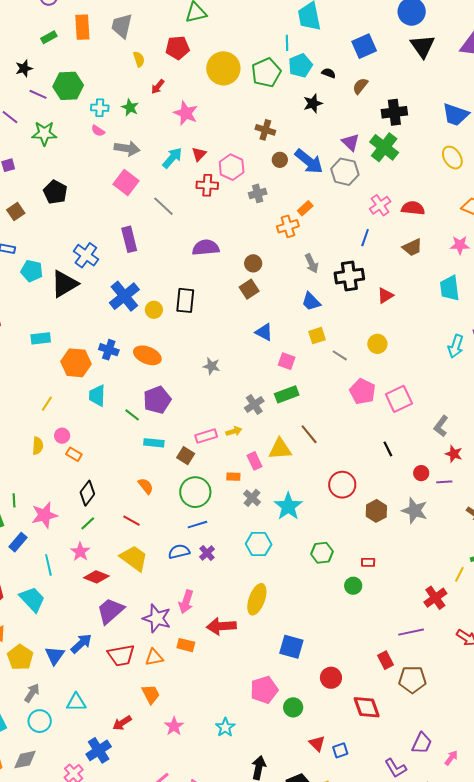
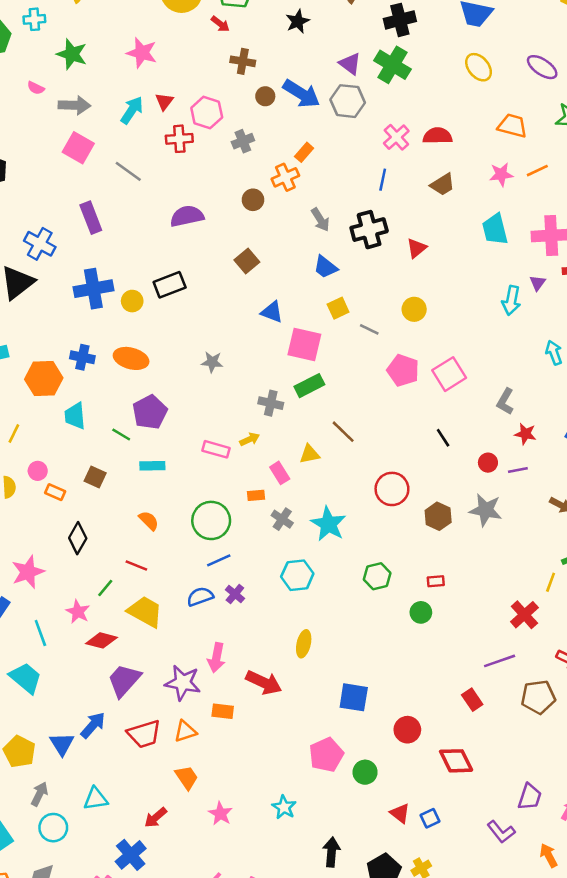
red arrow: (158, 87) -> (220, 24), moved, turned -84
green star: (130, 107) -> (72, 54), size x1.4
cyan cross: (100, 108) -> (34, 19), moved
brown circle: (253, 263) -> (253, 200), moved
blue cross: (124, 296) -> (93, 289), turned 36
black rectangle: (185, 300) -> (170, 285), turned 70
pink square: (287, 361) -> (304, 344), size x1.6
gray cross: (254, 405) -> (271, 403), turned -36
pink rectangle: (206, 436) -> (216, 449), turned 40
yellow triangle: (280, 449) -> (310, 454), size x0.7
brown square: (186, 456) -> (95, 477), moved
green line: (88, 523) -> (105, 588), moved
yellow ellipse: (257, 599) -> (304, 644), size x0.7
red arrow: (221, 626) -> (264, 683), turned -144
brown pentagon: (412, 680) -> (538, 697), moved

